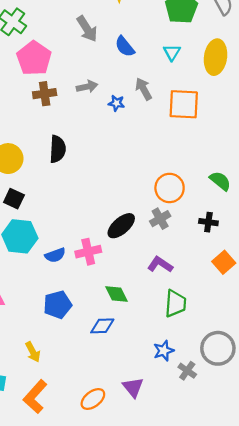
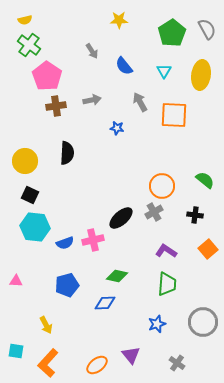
gray arrow: (87, 29) -> (92, 51), size x0.7
blue star: (116, 103) -> (117, 128), moved
purple L-shape: (160, 265) -> (166, 251), moved
green diamond: (116, 294) -> (117, 276), turned -50
gray cross: (187, 371) -> (177, 363), moved

